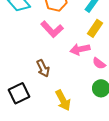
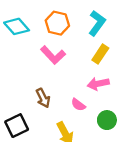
pink arrow: (80, 49) -> (98, 84), moved
pink semicircle: (99, 63) -> (78, 105), moved

